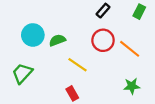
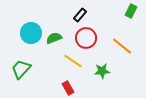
black rectangle: (103, 11) -> (80, 15), moved
red circle: (103, 40) -> (86, 38), moved
green star: (132, 86) -> (102, 71), moved

